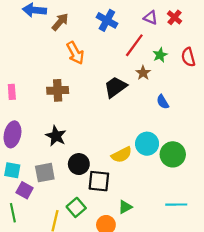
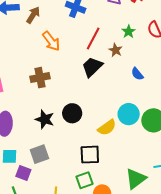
red line: (134, 45) -> (93, 39), moved
black circle: (79, 164) -> (72, 113), moved
green square: (76, 207) -> (85, 180), moved, turned 30
green triangle: (125, 207) -> (136, 179), moved, size x1.6

